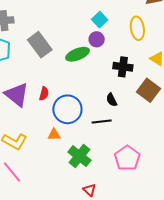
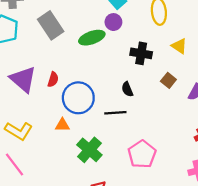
brown square: (149, 90) -> (168, 80), size x0.6

